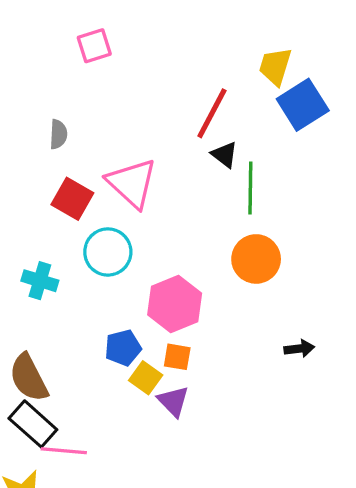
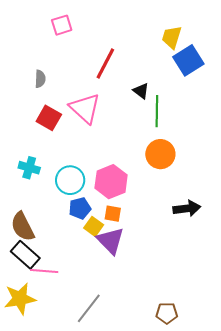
red line: (212, 113) -> (105, 64), moved
cyan circle: (108, 252) -> (70, 180), moved
black arrow: (299, 349) -> (187, 208), size x1.5
purple triangle: (173, 401) -> (110, 241), size x1.4

